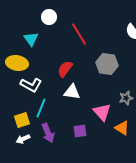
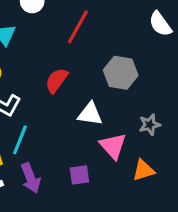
red line: (79, 34) -> (78, 27), turned 60
white triangle: (72, 92) -> (90, 114), moved
orange triangle: (122, 128) -> (144, 170), turned -49

